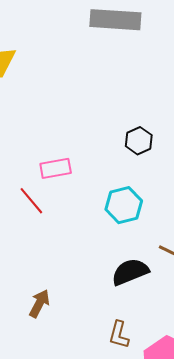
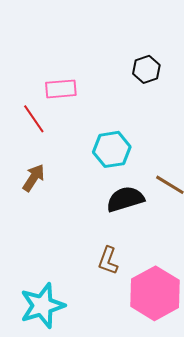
cyan hexagon: (124, 205) -> (112, 149), moved
brown arrow: (39, 303) -> (34, 178), moved

